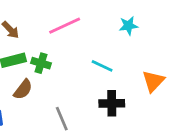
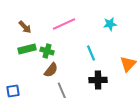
cyan line: (102, 66) -> (91, 53), turned 42
brown semicircle: (23, 89) -> (51, 70), moved

